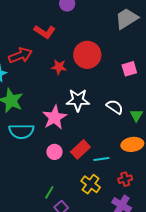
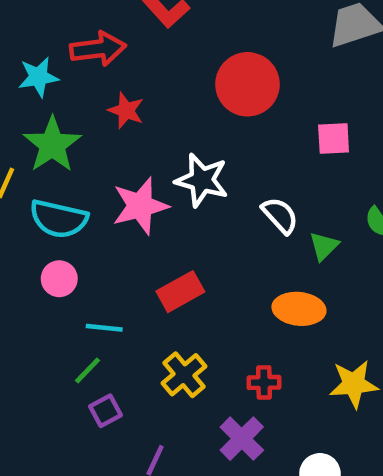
red star: (59, 67) -> (126, 111), moved
pink circle: (54, 152) -> (59, 279), moved
cyan line: (101, 159) -> (104, 328), moved

